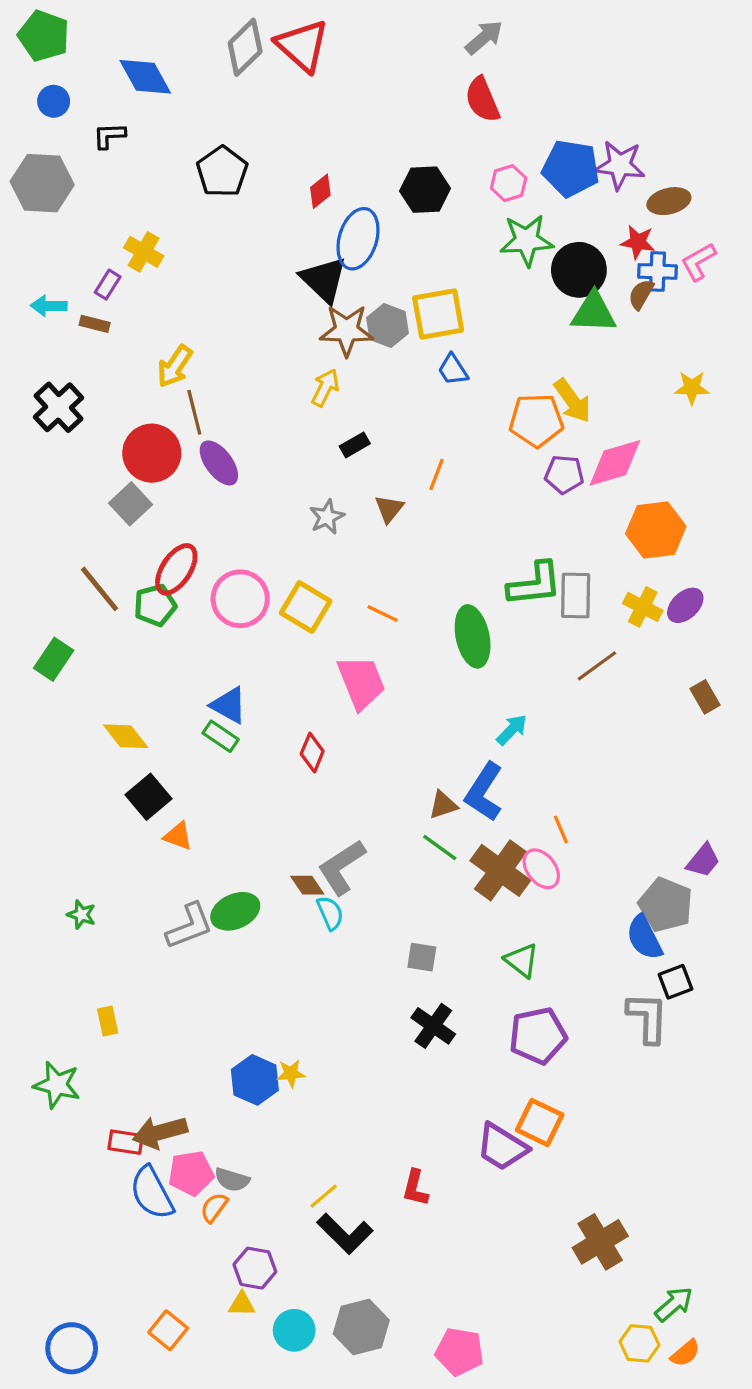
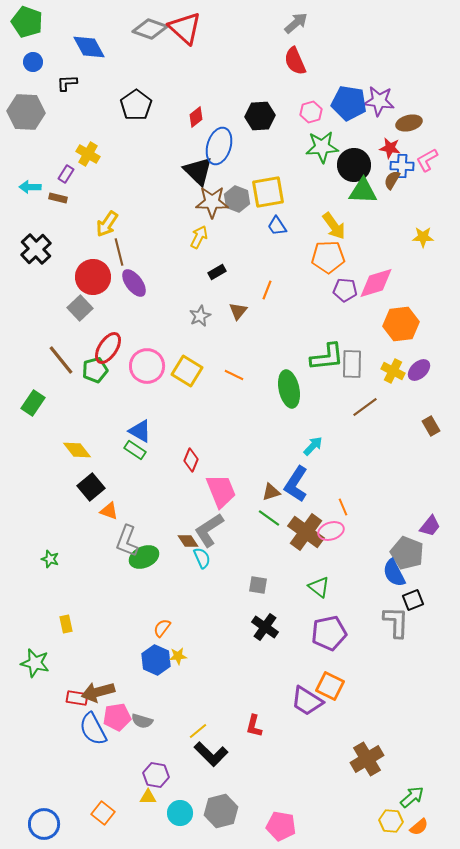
gray diamond: (245, 47) -> (150, 29), turned 64
yellow arrow: (572, 401) -> (334, 226), moved
pink trapezoid: (361, 682) -> (221, 491), moved
pink ellipse: (541, 869) -> (331, 531), turned -70
gray L-shape: (189, 926) -> (127, 541), moved, turned 132
orange semicircle: (214, 1208) -> (162, 628), moved

